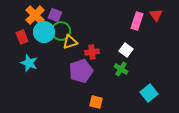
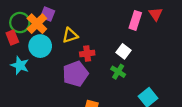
orange cross: (35, 15) -> (37, 24), moved
green circle: (61, 31) -> (20, 23), moved
cyan circle: (44, 32) -> (40, 46), moved
yellow triangle: (70, 42) -> (70, 35), moved

